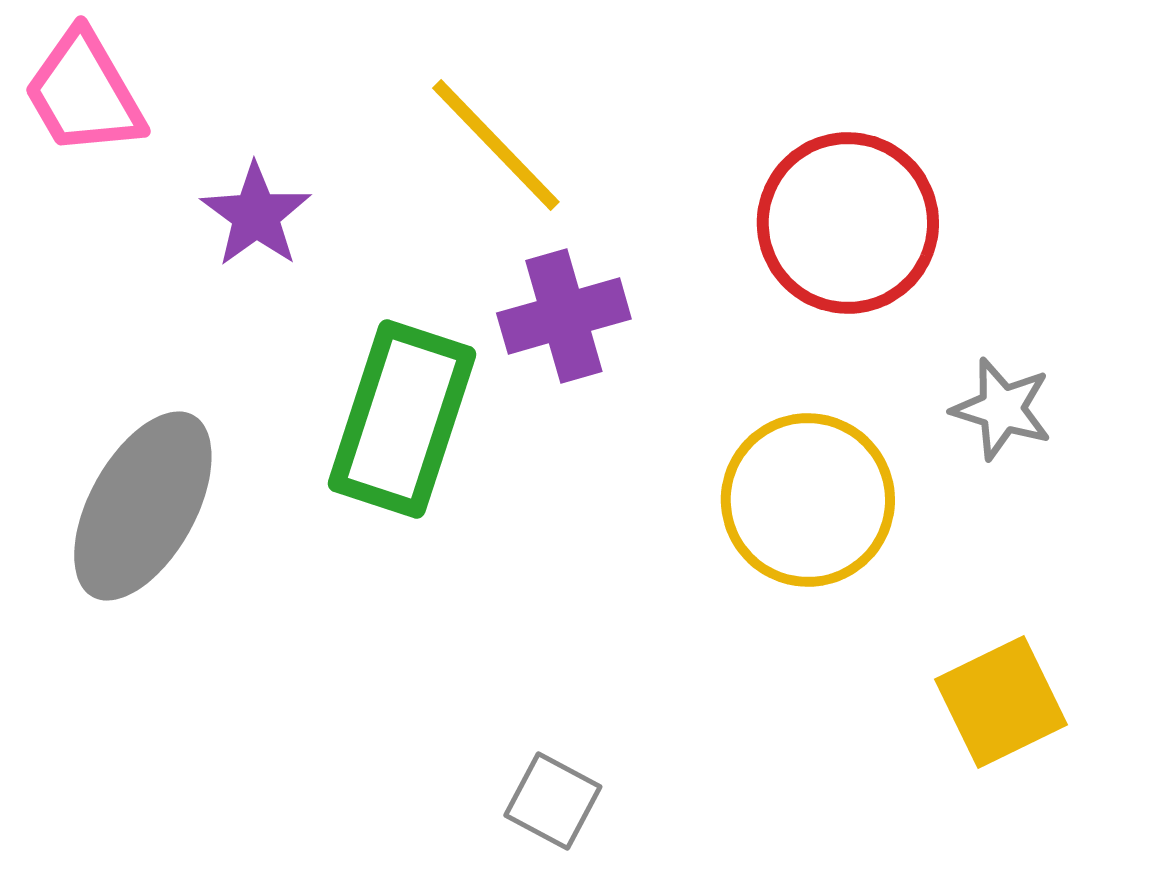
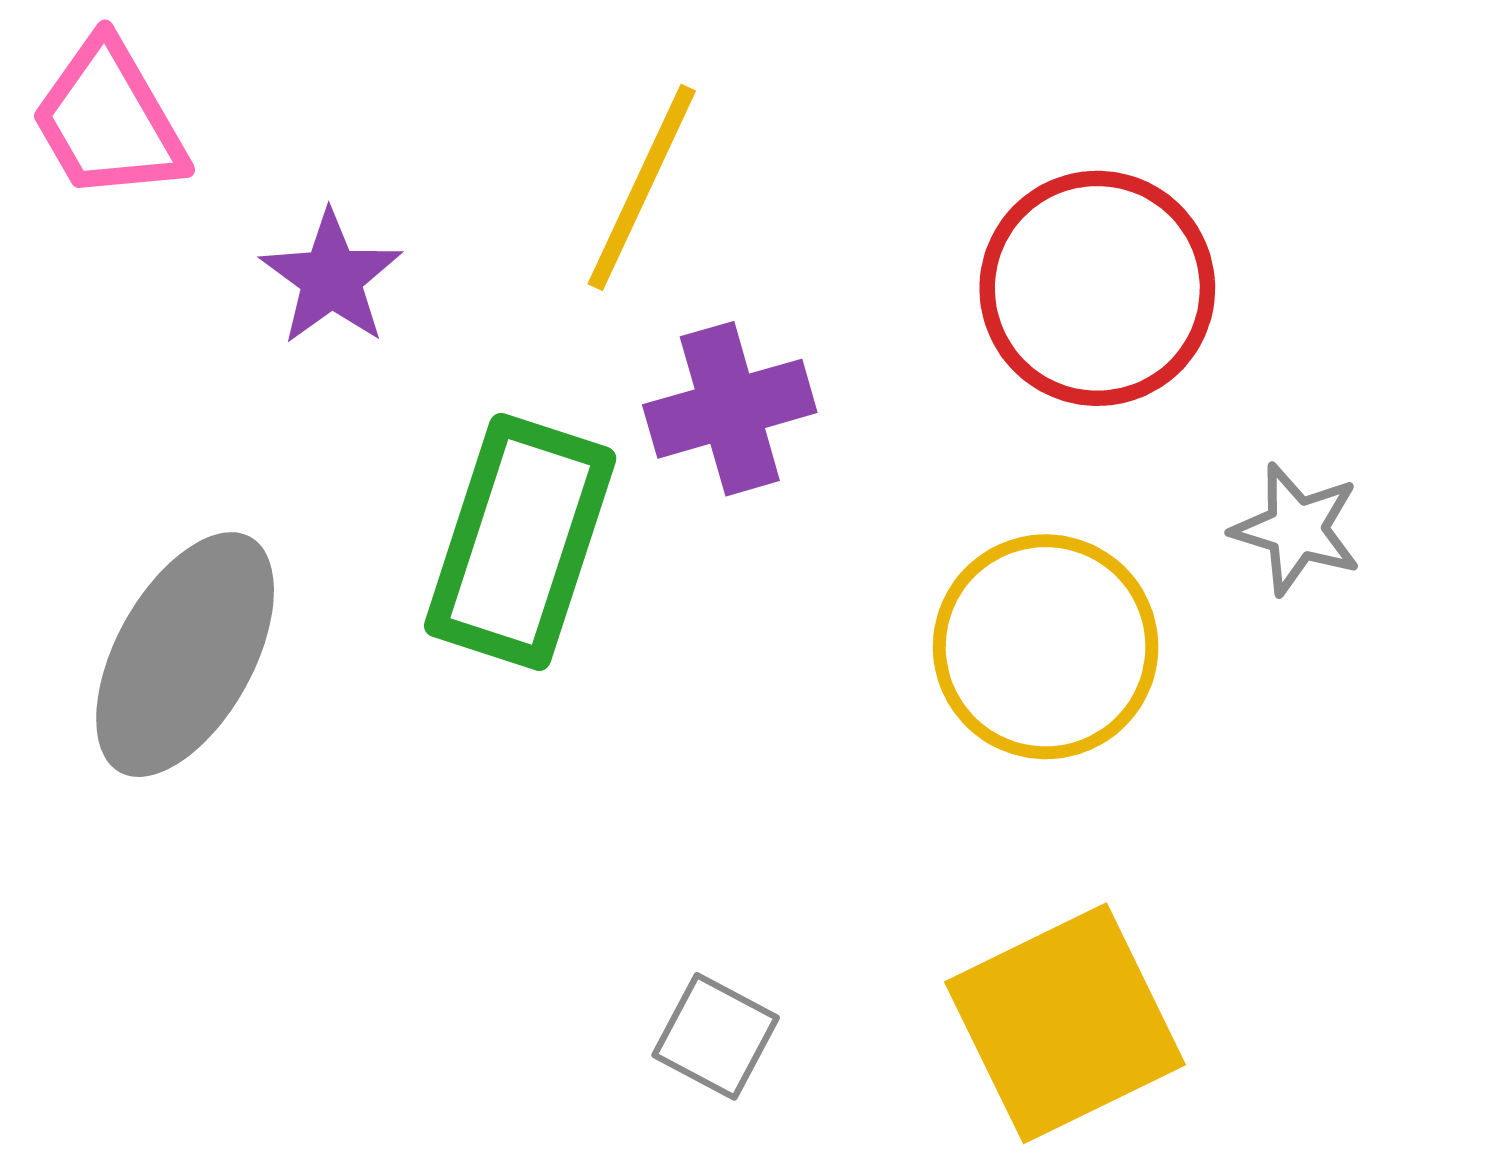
yellow line: (496, 145) -> (642, 187), turned 69
yellow square: (1001, 702) -> (1065, 1023), moved, size x1.4

